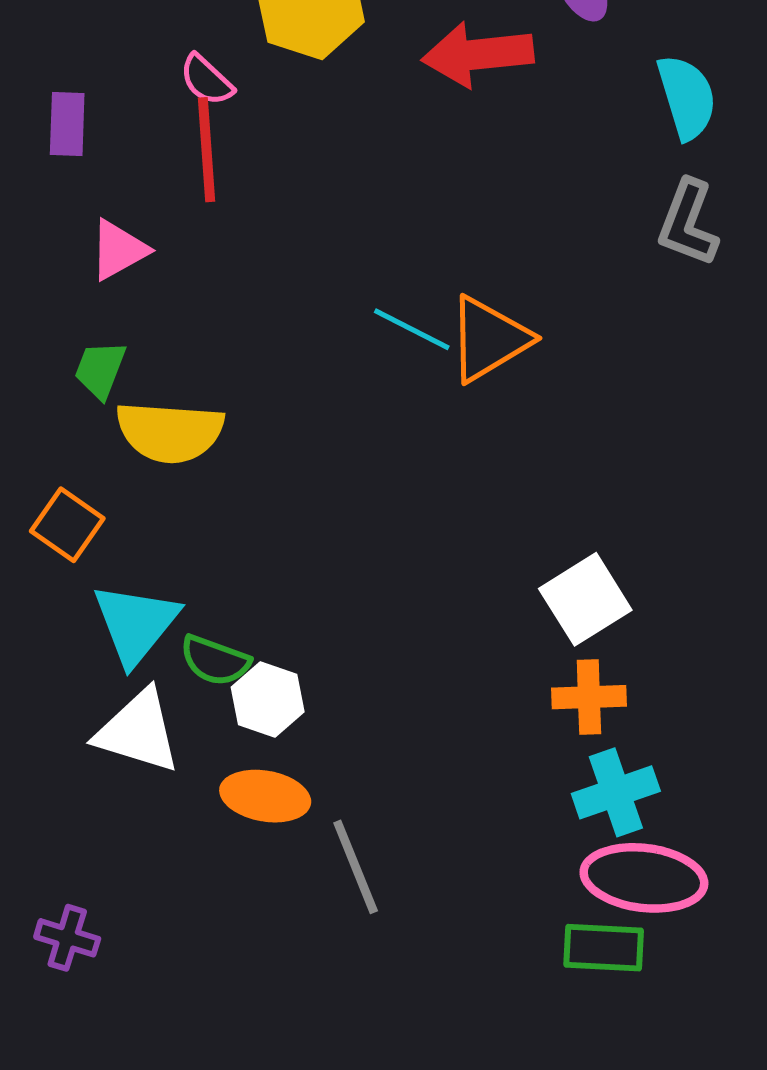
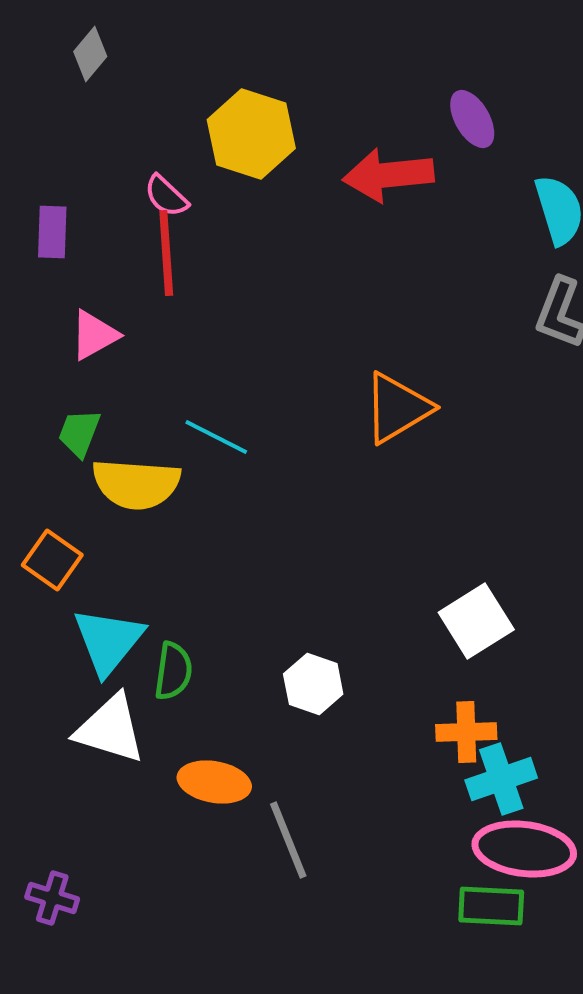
cyan line: (412, 329) -> (216, 437), moved
green semicircle: (215, 660) -> (173, 671), turned -102
orange cross: (589, 697) -> (466, 732), moved
white hexagon: (268, 700) -> (313, 684), moved

